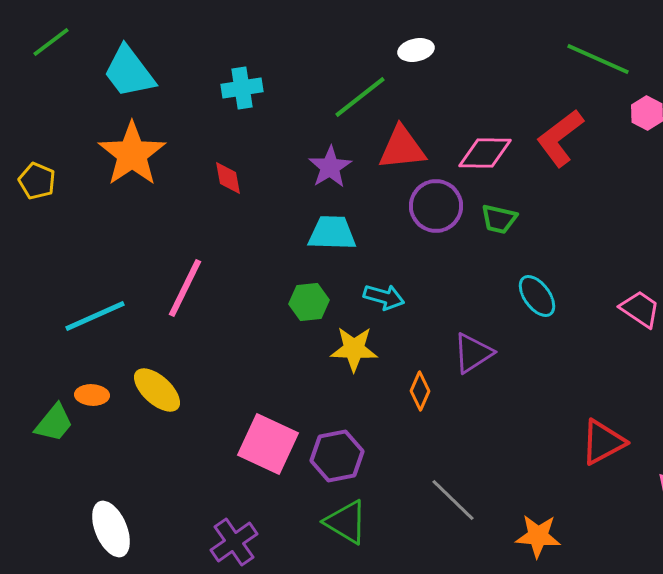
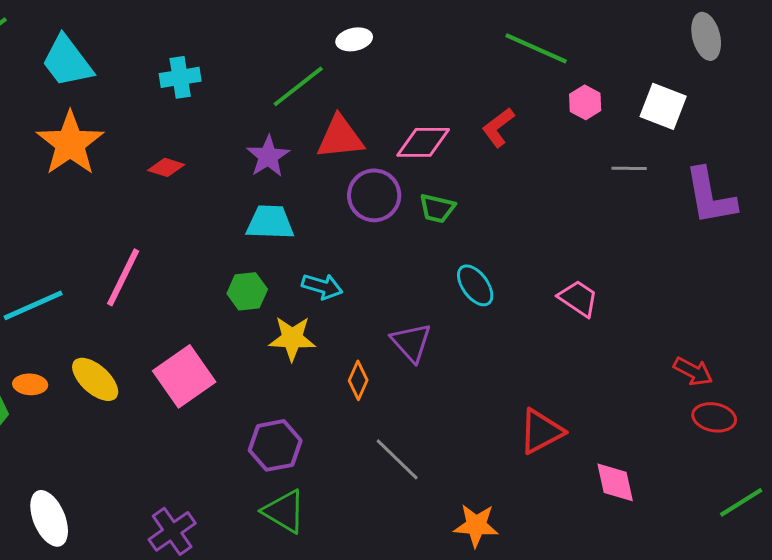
red L-shape: (560, 138) -> (498, 127), size x0.7
red diamond: (228, 178) -> (166, 167), turned -63
purple triangle: (473, 353) -> (411, 342), turned -39
pink square: (268, 444) -> (184, 376), moved, turned 30
gray line: (453, 500) -> (397, 459), moved

